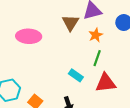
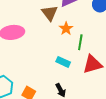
orange star: (96, 35) -> (66, 29), moved

